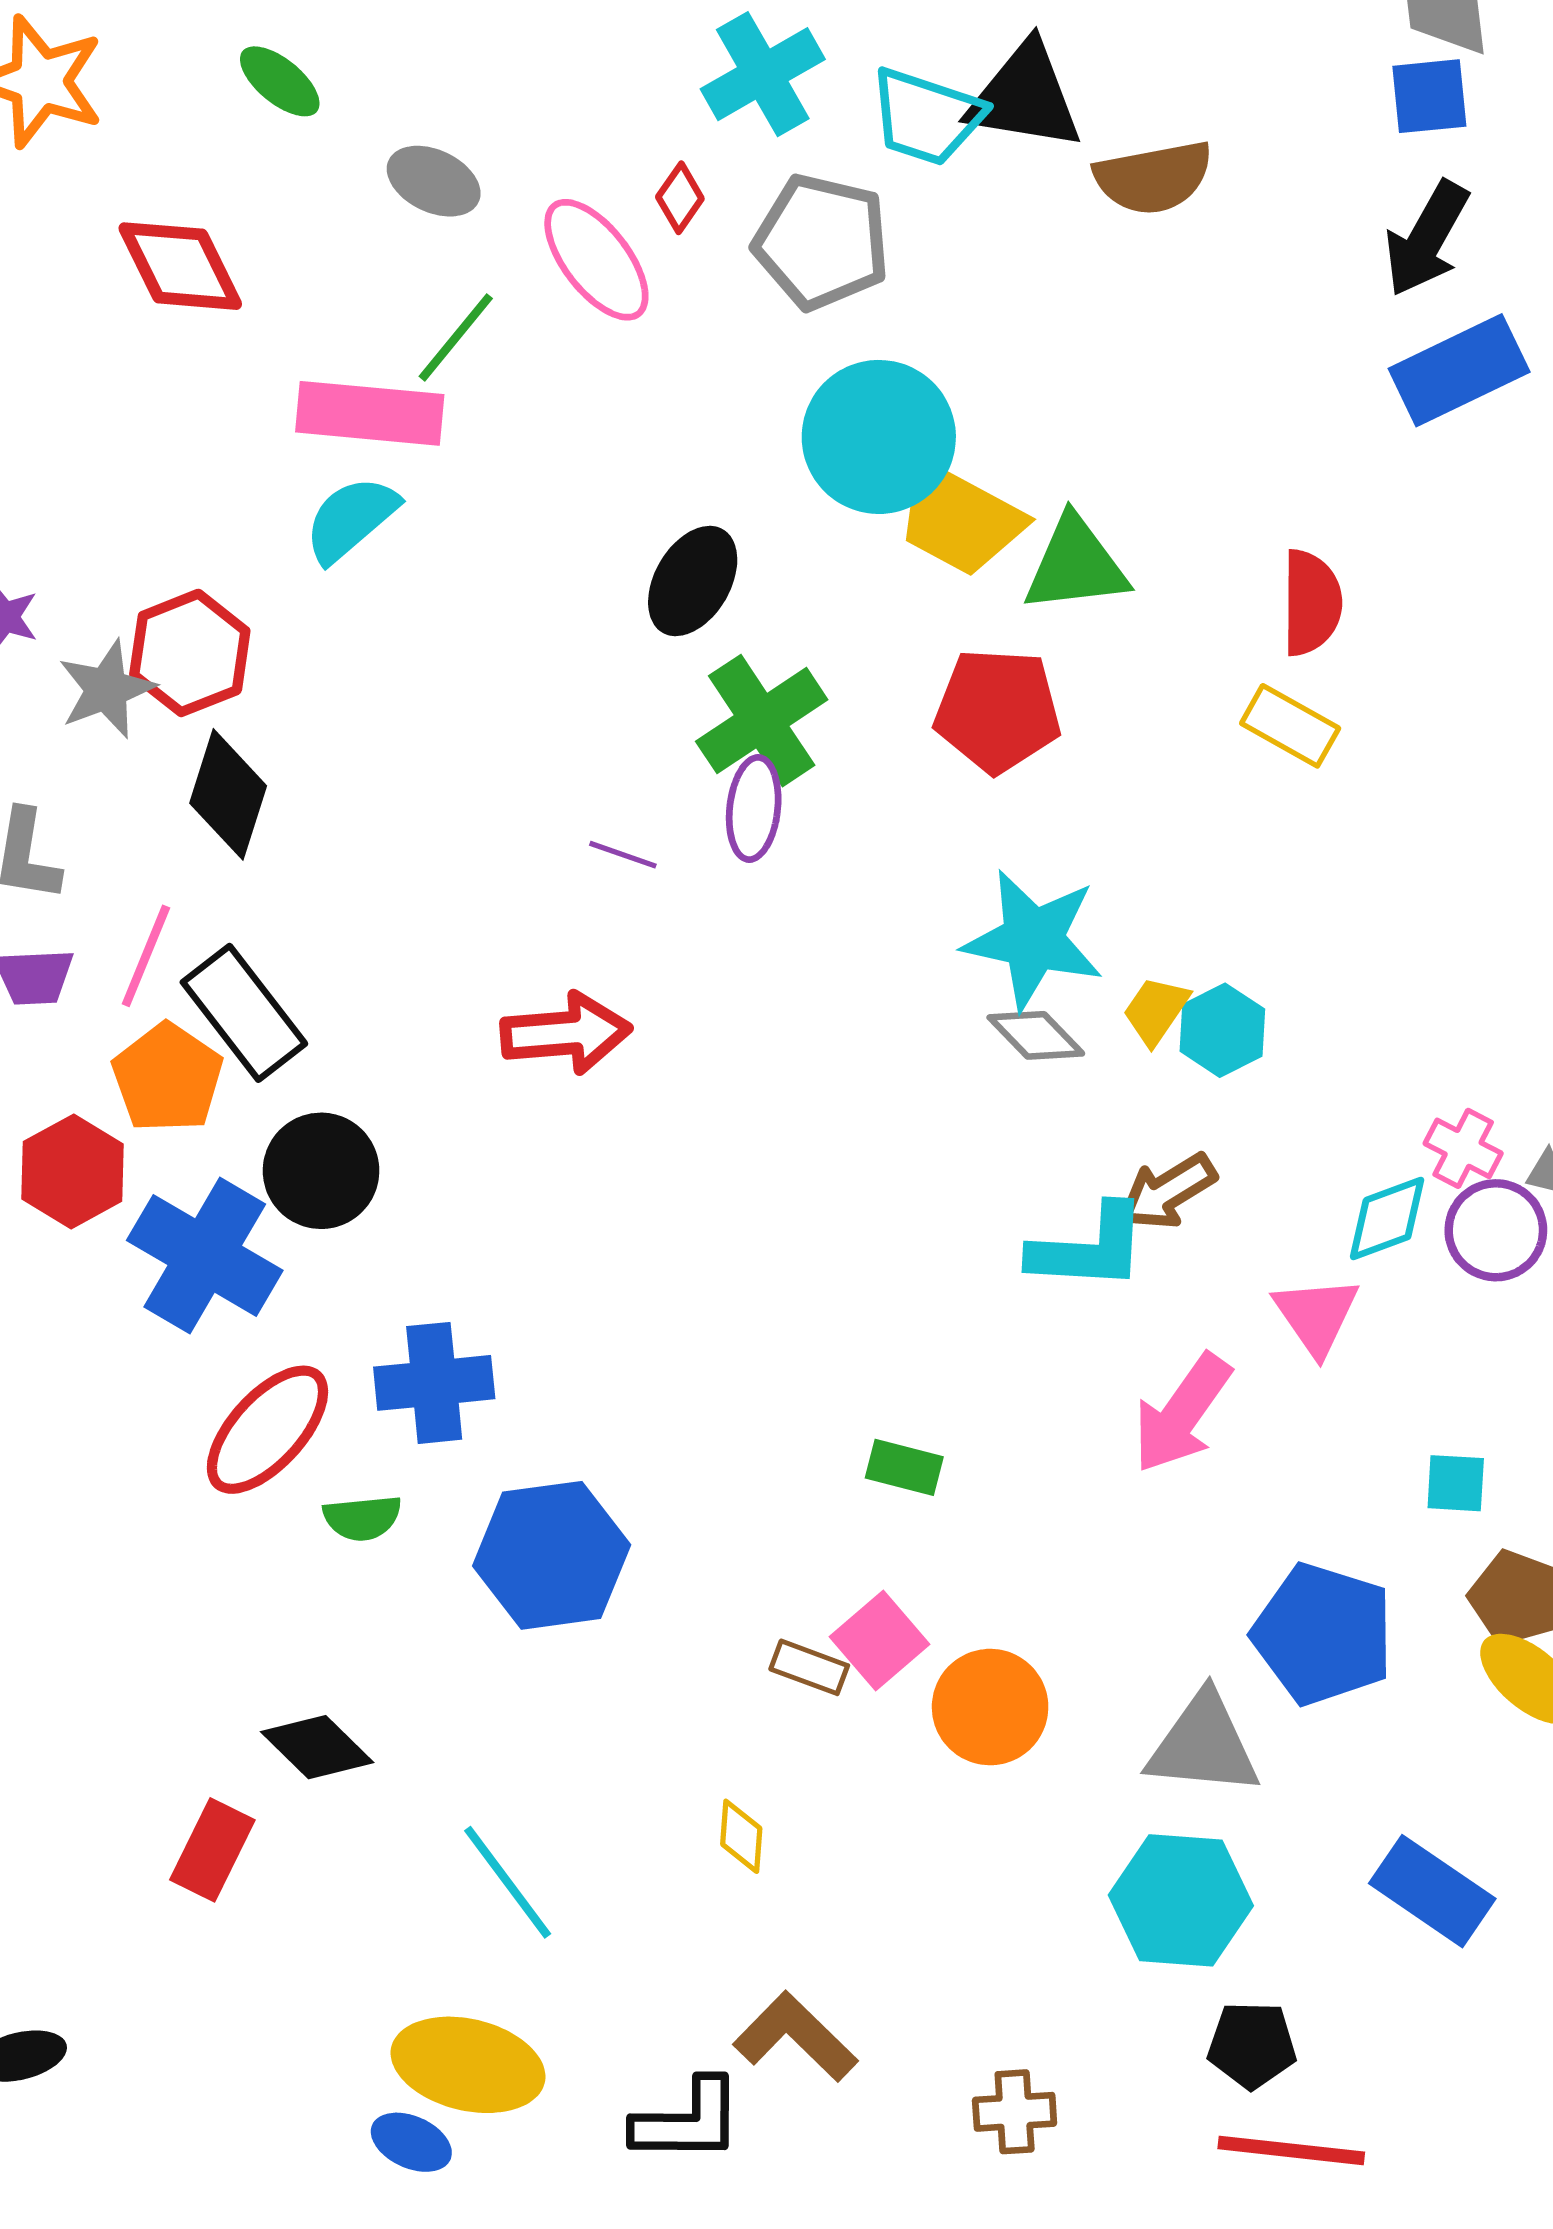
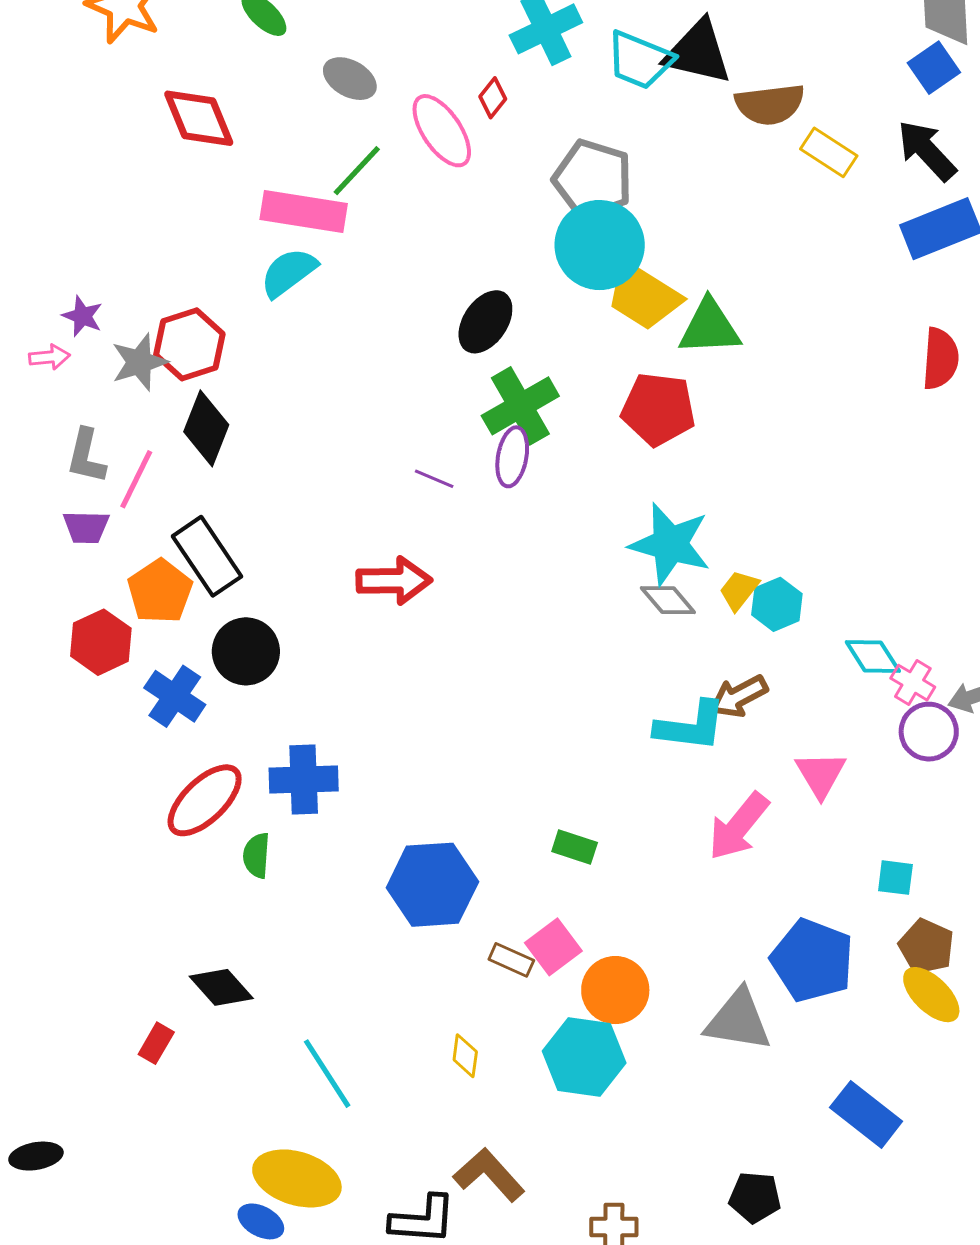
blue square: (1429, 96) -> (934, 68), turned -33
black arrow: (1427, 239) -> (927, 151), turned 104
gray pentagon: (822, 242) -> (593, 179), moved
red semicircle: (1311, 603) -> (940, 359), moved
yellow rectangle: (1290, 726) -> (829, 152), moved
pink line: (146, 956) -> (136, 479), moved
cyan diamond: (1387, 1218) -> (873, 656), moved, turned 74
blue cross: (205, 1255) -> (175, 696), size x0.7
green semicircle: (362, 1518) -> (257, 855), turned 96
blue hexagon: (552, 1555) -> (432, 885), moved
red rectangle: (212, 1850) -> (156, 1043), size x0.7
cyan hexagon: (1181, 1900) -> (584, 1057), moved

